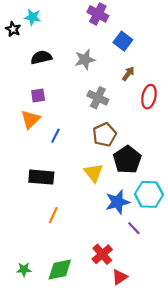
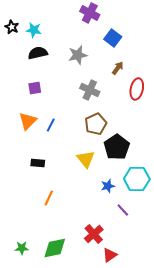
cyan star: (33, 17) -> (34, 30), moved
orange triangle: (30, 119) -> (28, 121), moved
black rectangle: (41, 177) -> (38, 163), size x0.6
blue star: (117, 202) -> (108, 186), size x0.6

